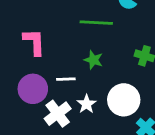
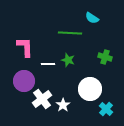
white line: (66, 79) -> (48, 64), moved
white star: (87, 104) -> (63, 105), moved

